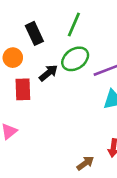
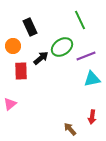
green line: (74, 25) -> (80, 20), moved, turned -48
brown arrow: (85, 163) -> (70, 129), turned -96

